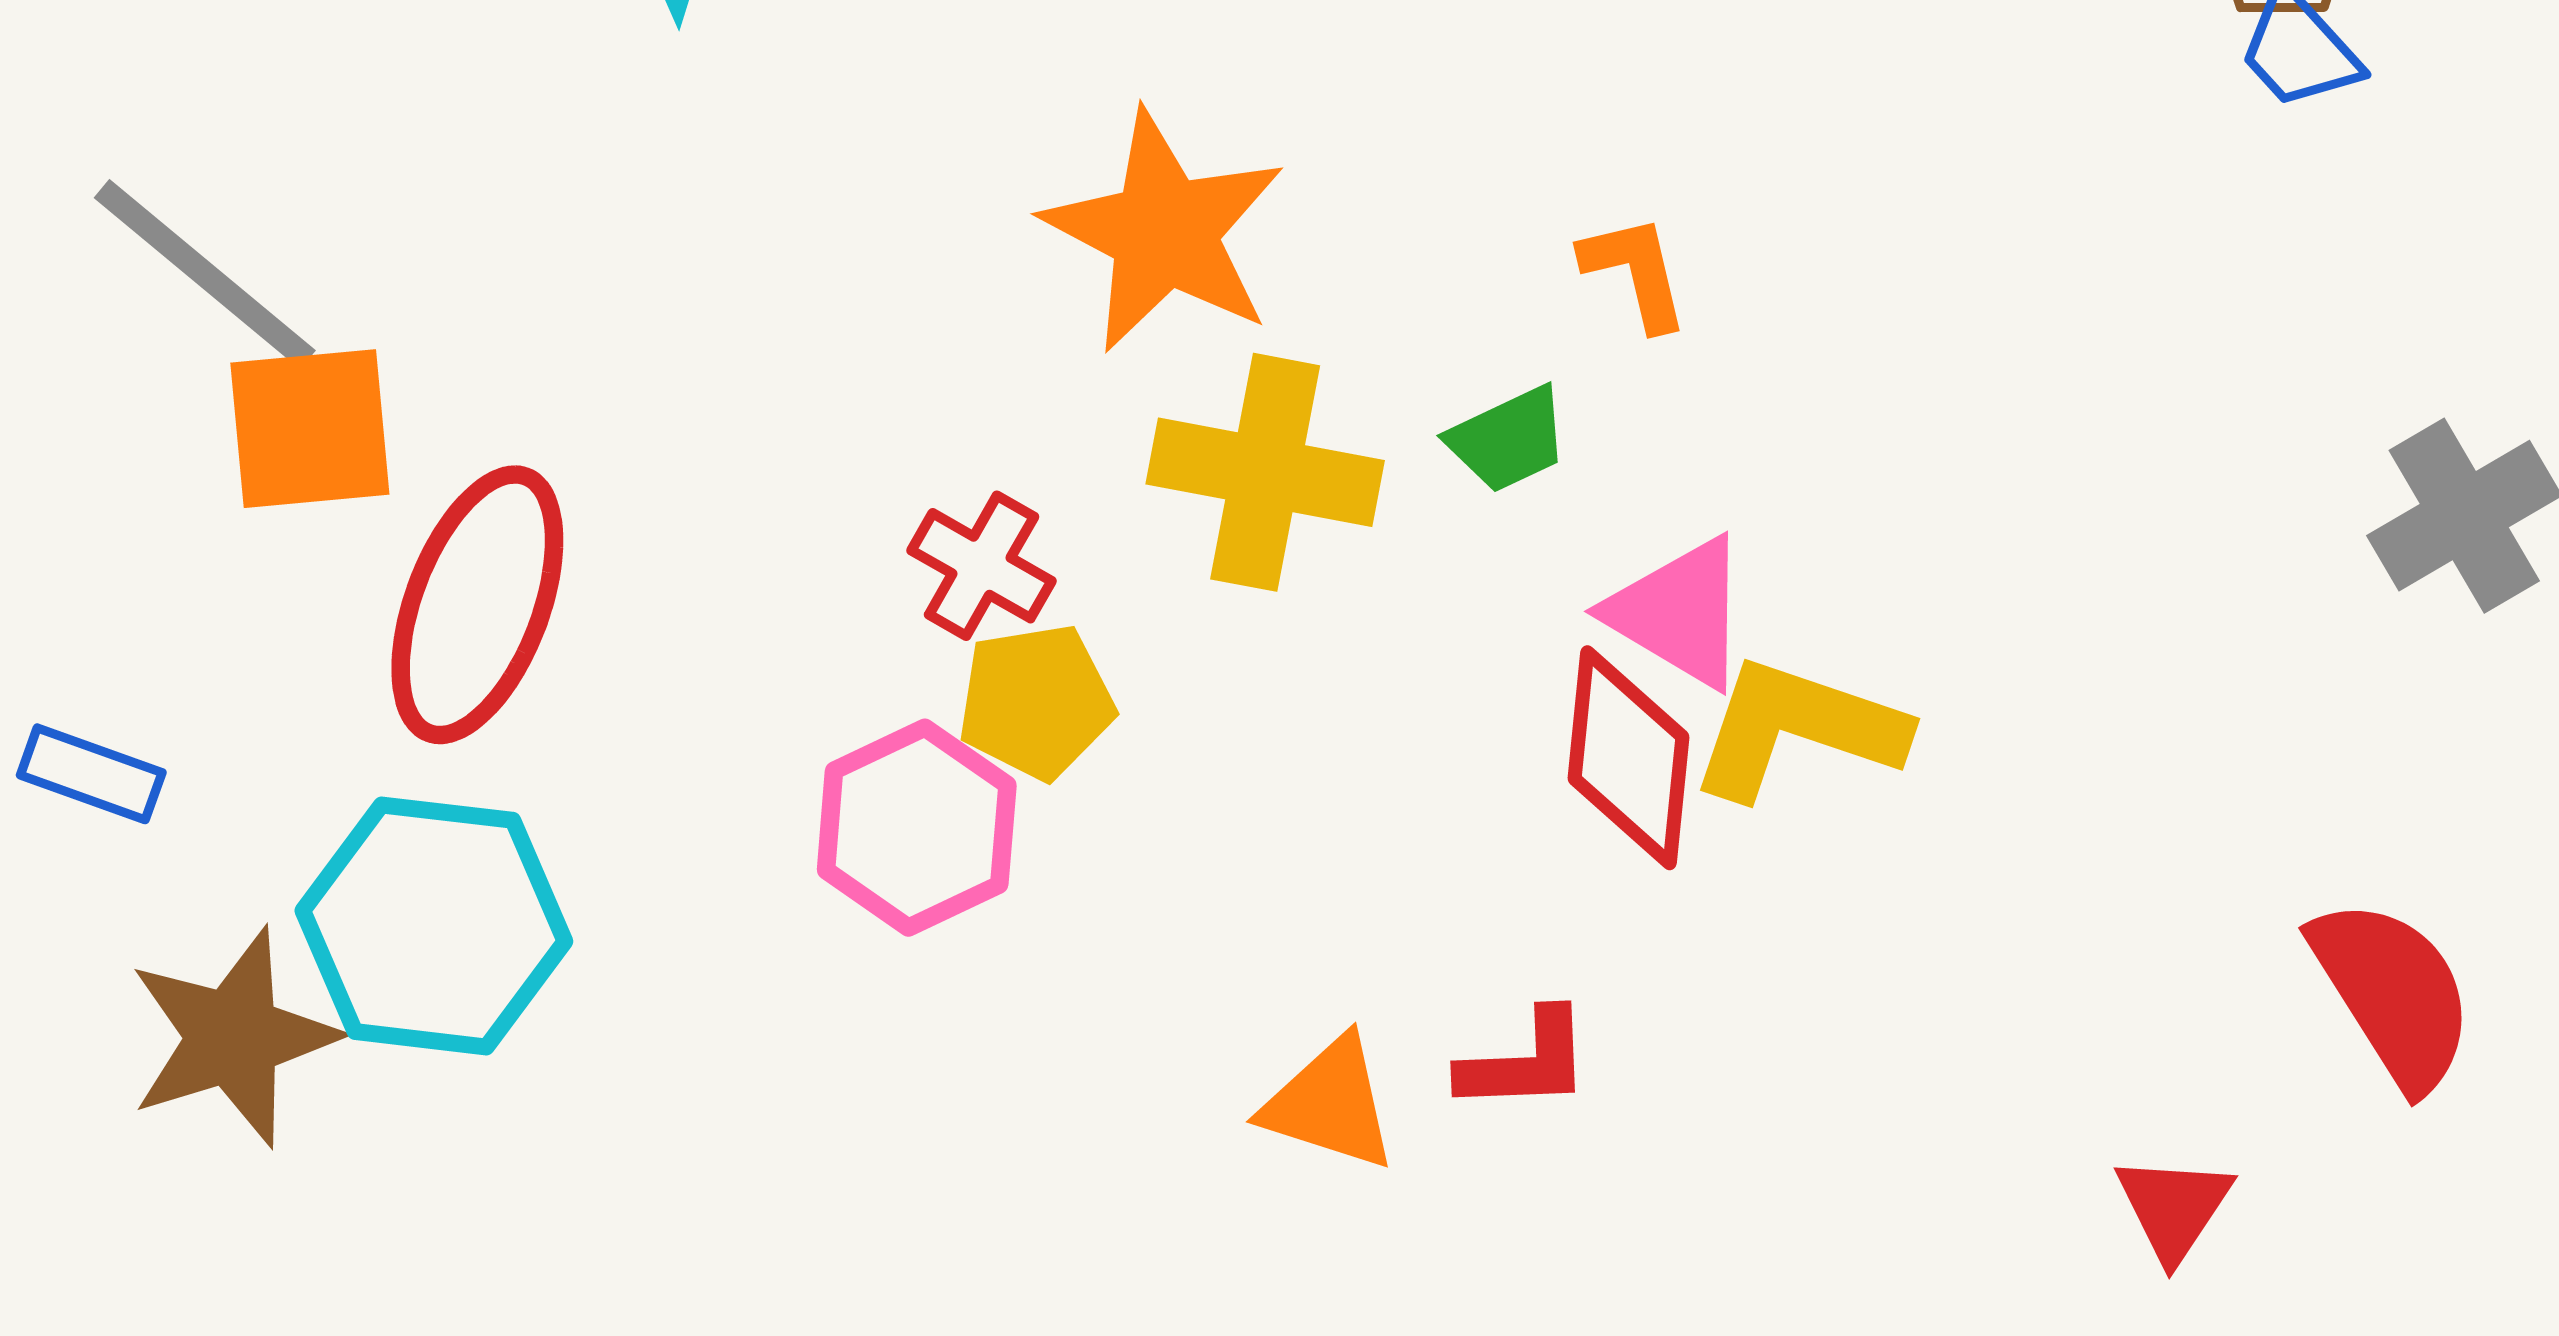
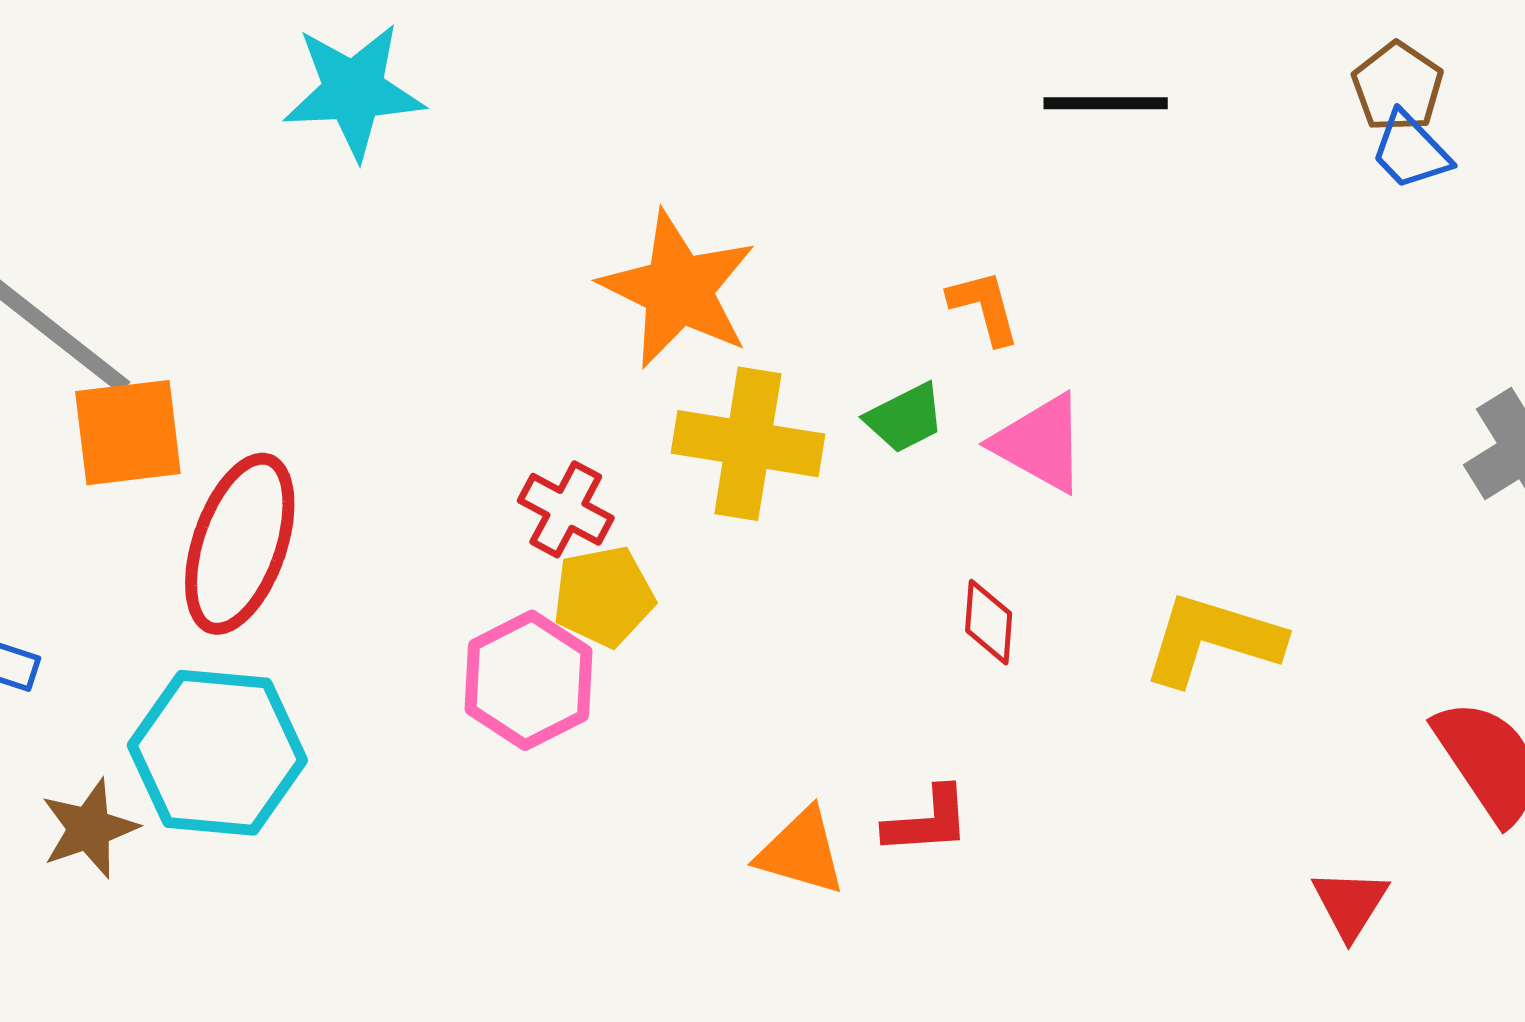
pink triangle: (1679, 613) -> (1040, 443), moved
yellow L-shape: (1798, 729) -> (1213, 639), moved
red diamond: (1628, 758) -> (989, 622), size x0.6
brown star: (233, 1037) -> (89, 828), size x0.7

